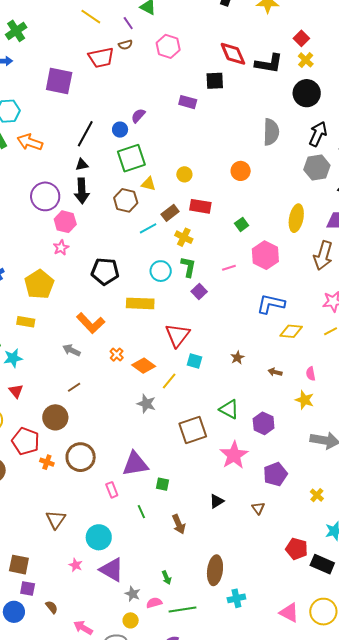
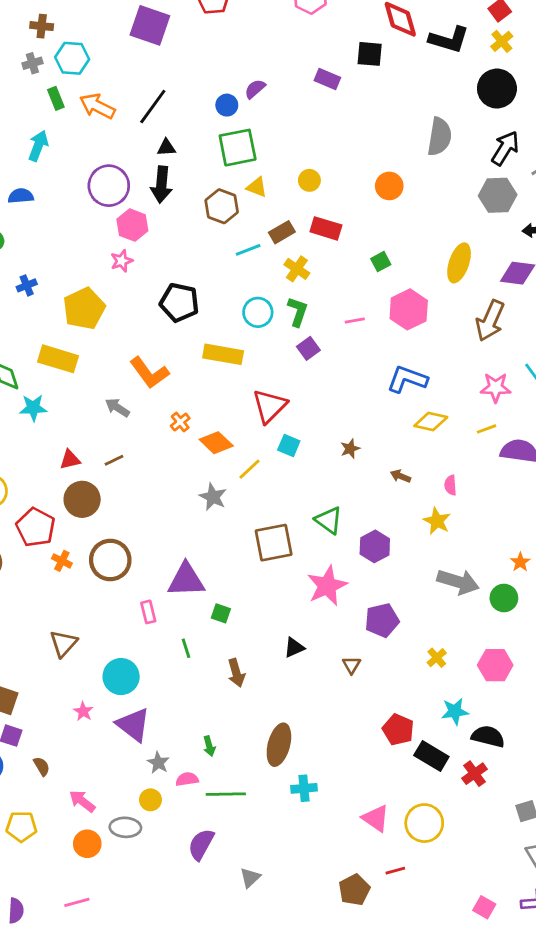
black line: (85, 134) -> (153, 107), moved
yellow rectangle: (26, 322) -> (58, 359), size x1.5
red triangle: (16, 391) -> (70, 460), moved, turned 49

